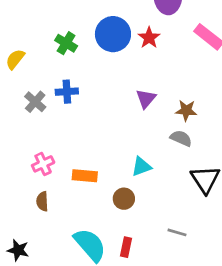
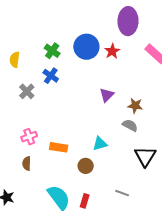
yellow semicircle: (15, 59) -> (15, 60), turned -35
blue cross: (67, 92) -> (51, 76), moved, turned 35

